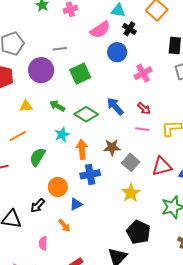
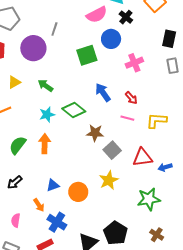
gray line: (60, 49) -> (54, 29), turned -72
green square: (80, 74) -> (87, 55), moved
yellow triangle: (26, 106) -> (14, 82), turned -32
green diamond: (86, 114) -> (74, 110), moved
orange arrow: (82, 149) -> (45, 144), moved
green semicircle: (38, 157) -> (18, 145), moved
blue cross: (90, 174) -> (57, 222), moved, turned 36
orange circle: (58, 187) -> (78, 192), moved
black pentagon: (138, 232) -> (116, 233), moved

